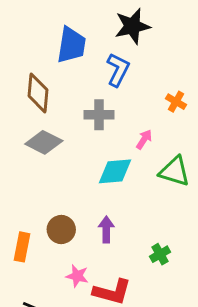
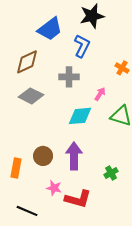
blue trapezoid: (71, 45) -> (50, 29), turned 44
brown diamond: (38, 93) -> (27, 62), turned 60
purple arrow: (106, 229) -> (74, 156), size x1.5

